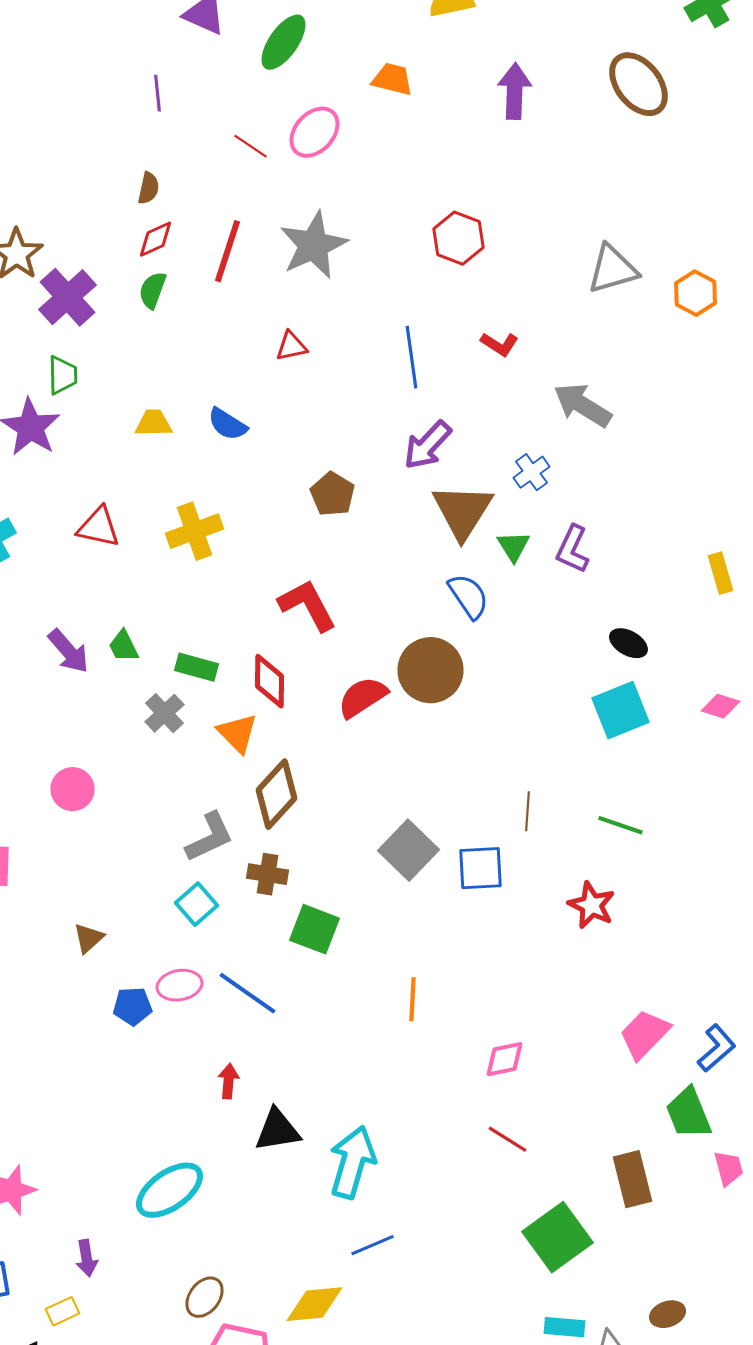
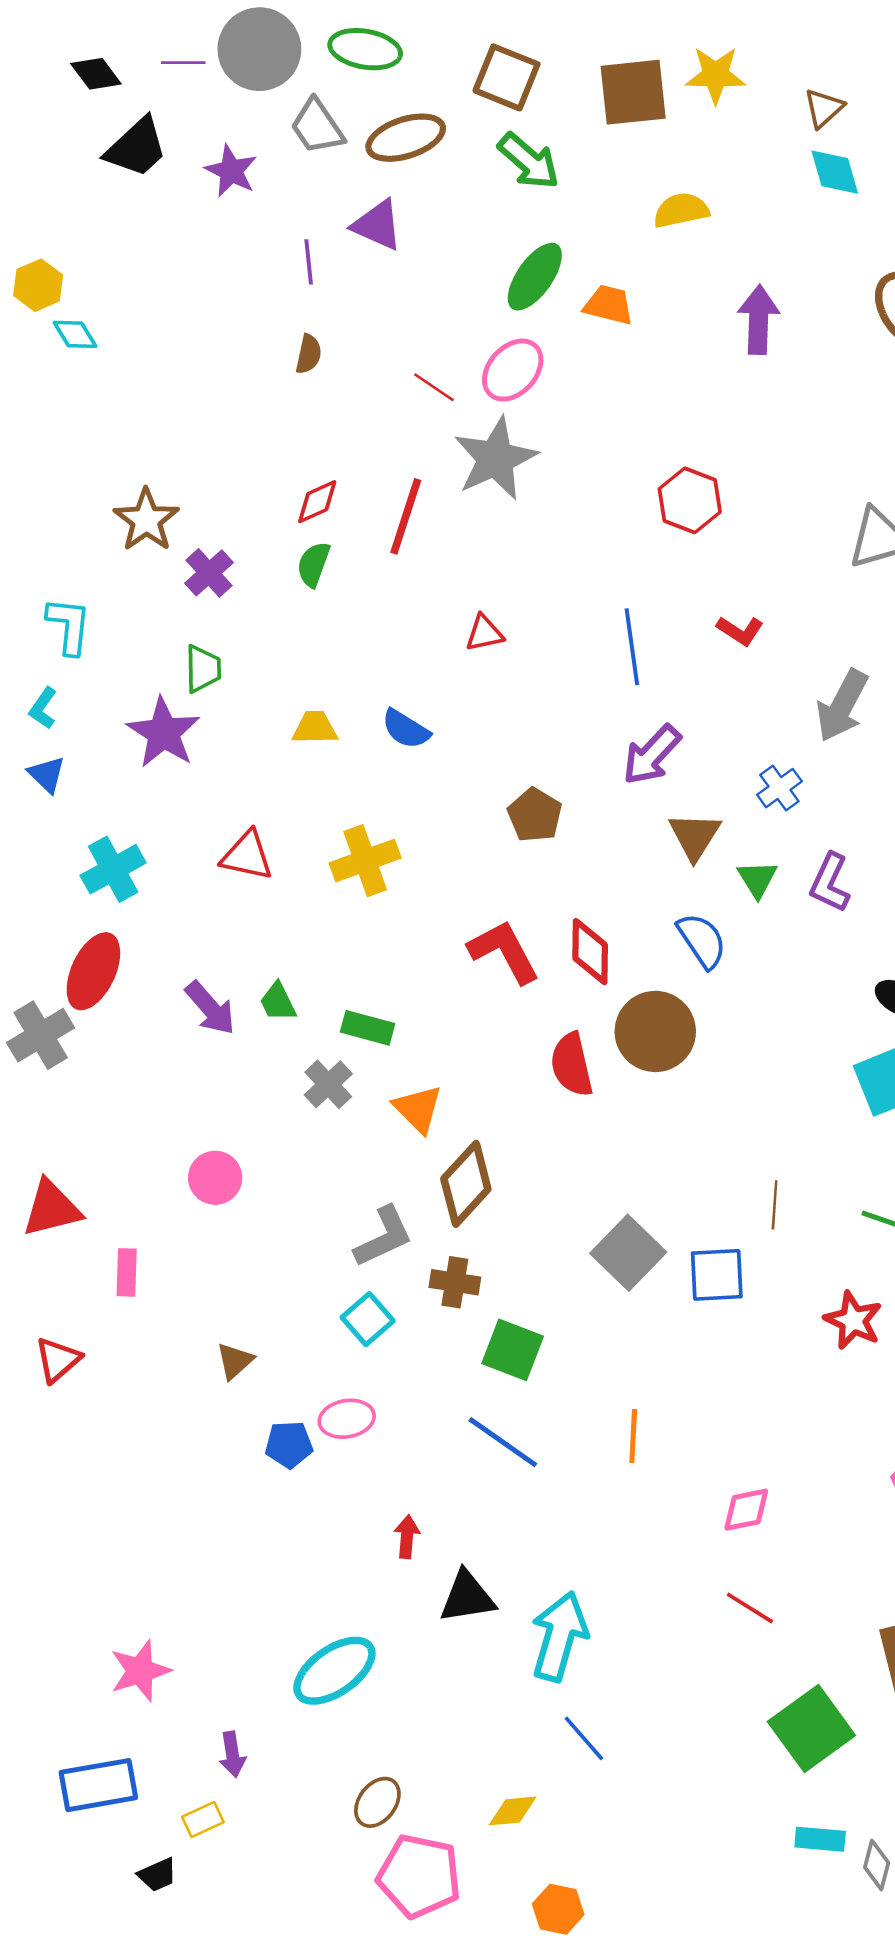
green ellipse: (284, 42) -> (535, 277), moved
purple line: (158, 93) -> (309, 262), moved
brown semicircle: (148, 188) -> (309, 354), moved
gray star: (314, 245) -> (495, 459), moved
purple cross: (68, 297) -> (209, 573), size x0.7
gray arrow: (582, 405) -> (842, 706), turned -94
brown triangle: (462, 511) -> (695, 836), size x0.7
red diamond: (270, 681) -> (590, 952), moved
red semicircle: (362, 697) -> (572, 1065), turned -70
blue line: (248, 993) -> (503, 1442), moved
blue line: (372, 1245) -> (584, 1738), turned 72
yellow diamond: (314, 1304) -> (513, 1811), size x0.7

